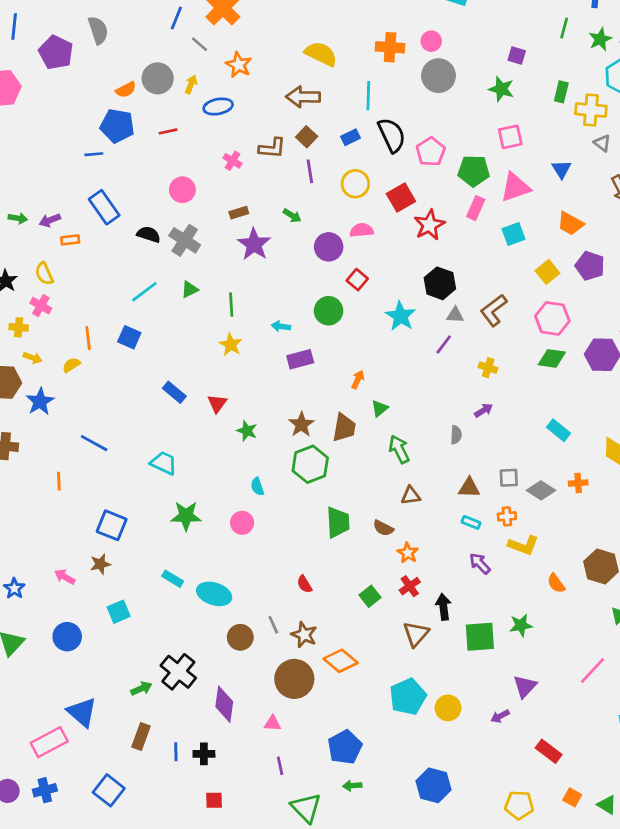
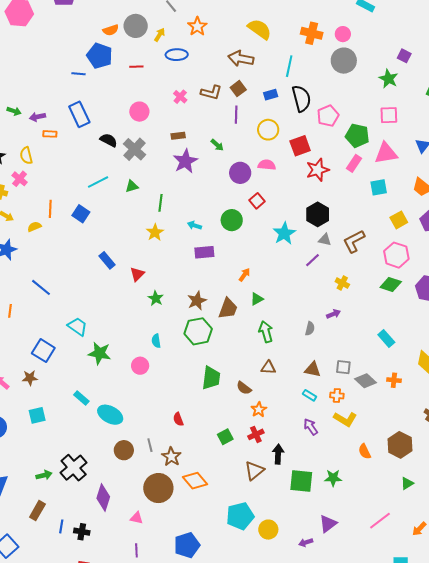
cyan trapezoid: (164, 463) -> (77, 327), moved

